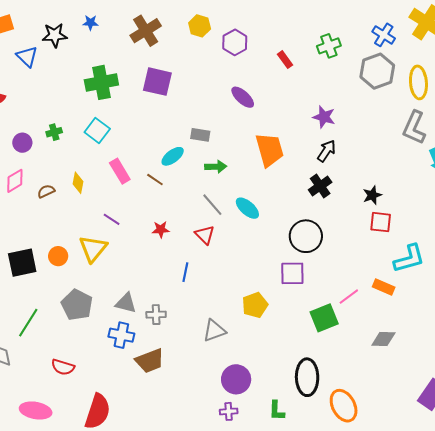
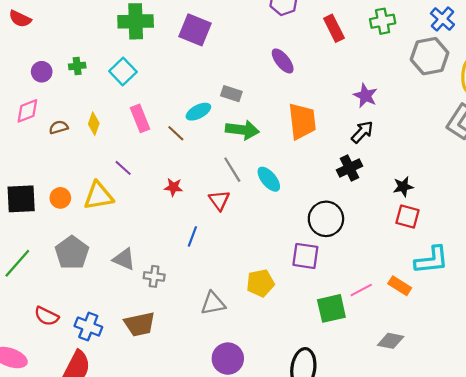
red rectangle: (285, 60) -> (334, 28), size x1.4
green arrow: (216, 167) -> (242, 130), size x1.4
yellow triangle: (93, 249) -> (99, 196), turned 32
blue cross: (121, 335) -> (88, 327), moved

